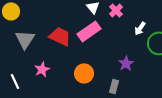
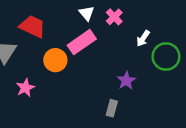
red trapezoid: (60, 36) -> (33, 26), moved
orange circle: (84, 73) -> (55, 60), moved

